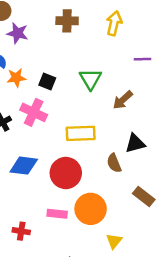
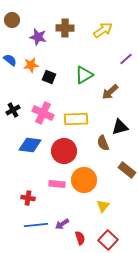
yellow arrow: (114, 23) -> (103, 30), turned 42
purple star: (18, 33) -> (38, 37), moved
purple line: (142, 59) -> (126, 59), turned -40
orange star: (16, 78) -> (31, 65), moved
green triangle: (91, 79) -> (84, 75), turned 30
pink cross: (34, 112) -> (43, 113), moved

